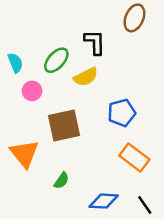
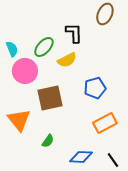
pink circle: (32, 91) -> (25, 71), size x1.6
orange rectangle: (134, 158) -> (105, 123), turned -65

